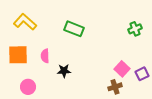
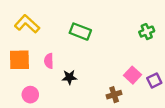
brown cross: (115, 87) -> (114, 95), moved

